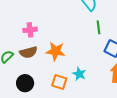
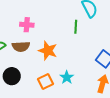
green line: (98, 27) -> (76, 27), moved
orange square: (59, 82) -> (46, 82), turned 35

